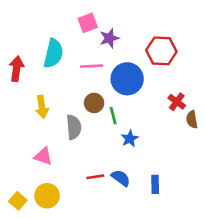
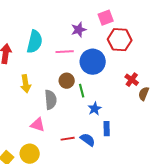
pink square: (88, 23) -> (106, 18), moved
brown semicircle: (192, 119) -> (144, 94), turned 32
pink triangle: (43, 156) -> (38, 125), moved
blue rectangle: (155, 184) -> (107, 129), moved

